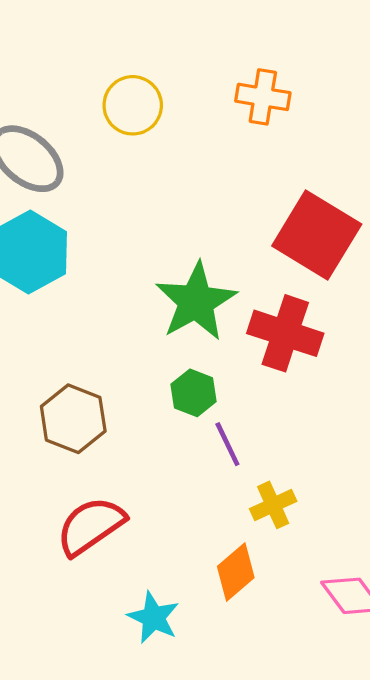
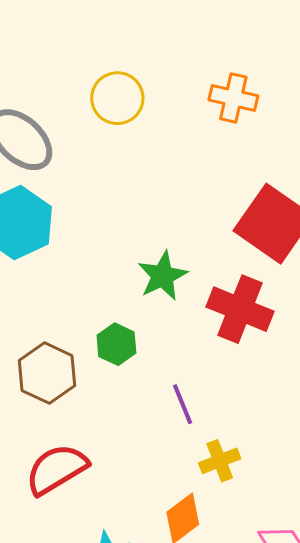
green star: (196, 302) -> (163, 276), size x0.7
green hexagon: (194, 393) -> (116, 344), moved

